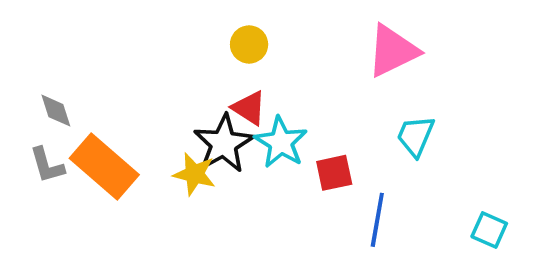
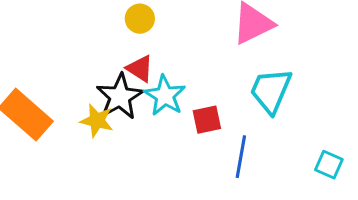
cyan trapezoid: (415, 136) -> (271, 91), size x1.4

